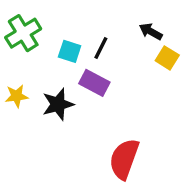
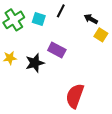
black line: (101, 48) -> (61, 11), moved
cyan square: (70, 51) -> (39, 19), moved

